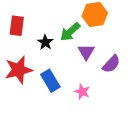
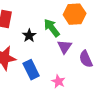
green arrow: (70, 32) -> (52, 28), turned 90
purple semicircle: (111, 64) -> (86, 59), turned 108

